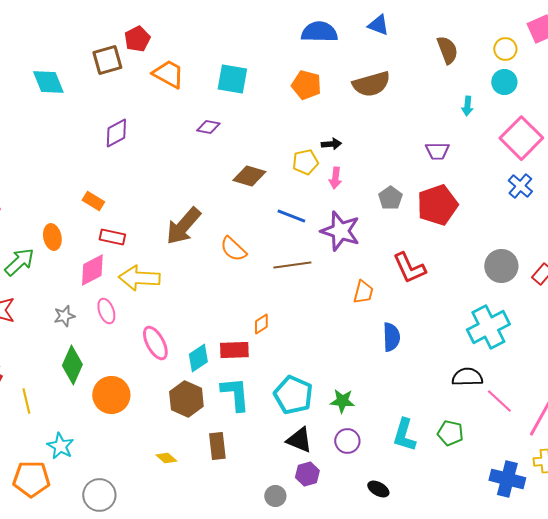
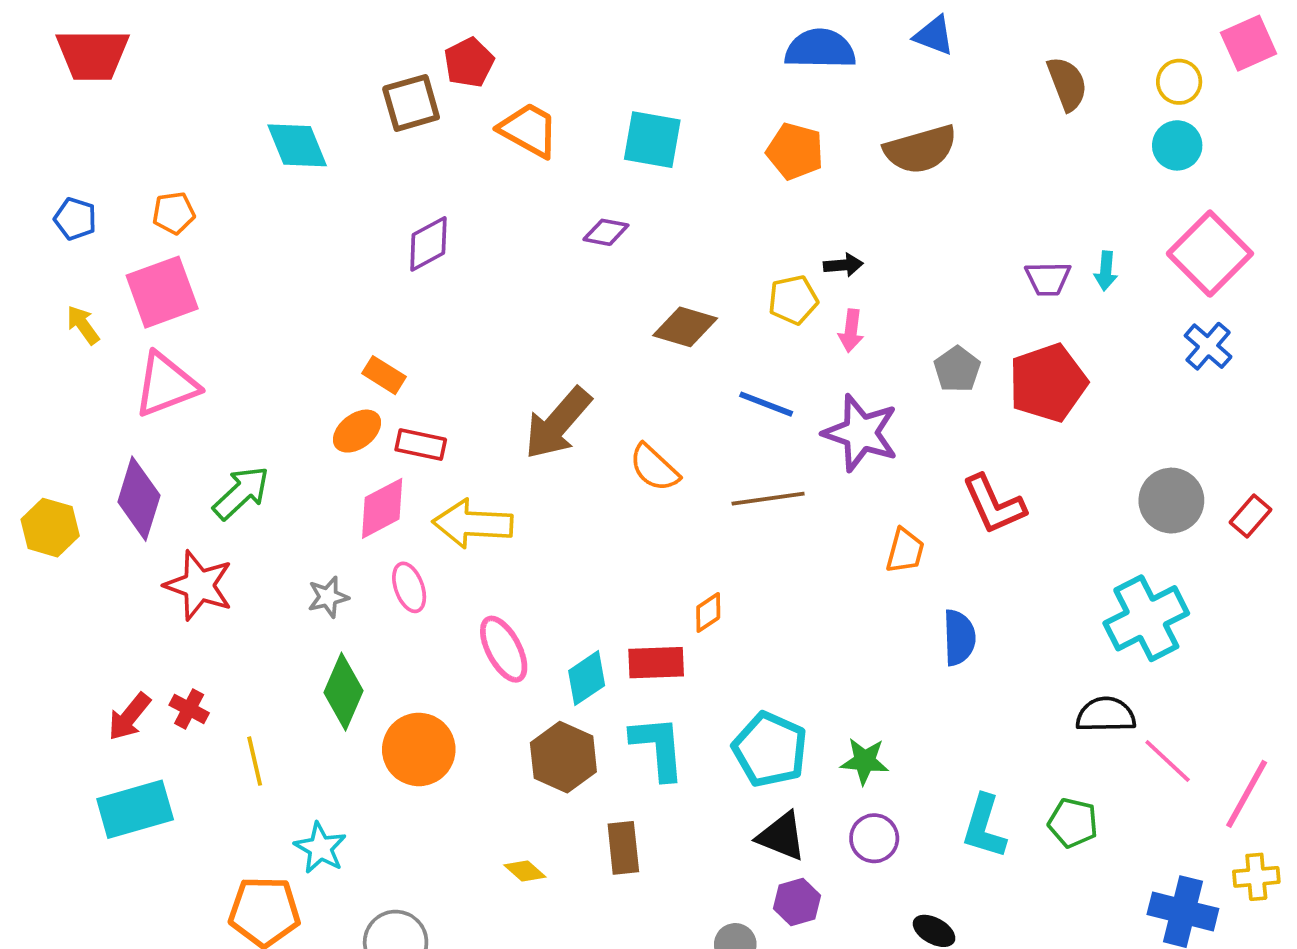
cyan arrow: (467, 106) -> (1106, 271), moved
orange ellipse: (52, 237) -> (357, 431), moved, turned 65

